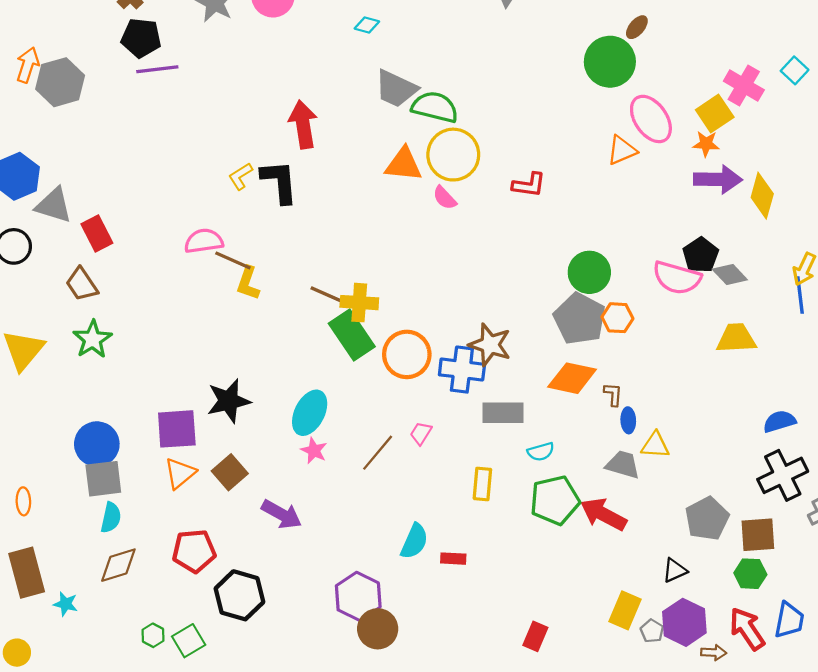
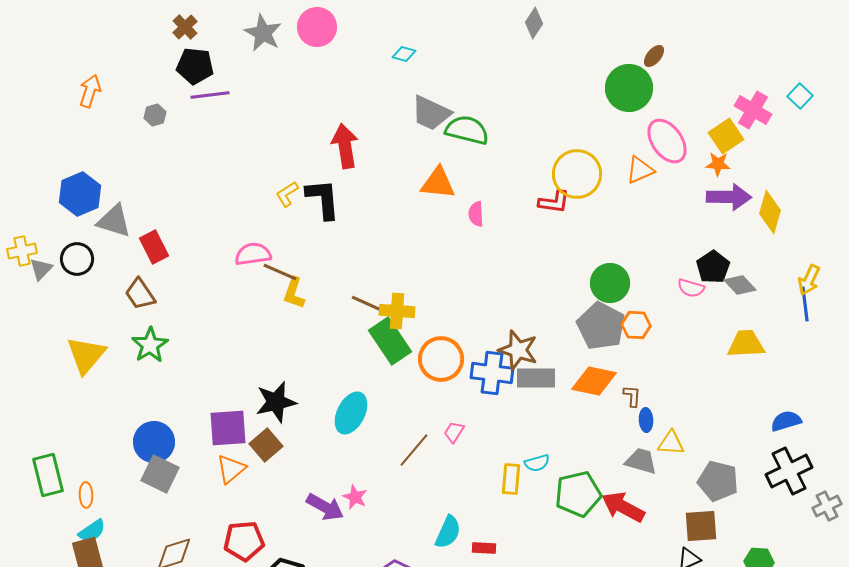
gray hexagon: (60, 82) -> (155, 115), moved, size x0.5
yellow circle: (453, 155) -> (577, 174), moved
pink semicircle: (445, 198) -> (476, 214), turned 40
pink semicircle: (677, 278) -> (691, 288), size x0.6
gray rectangle: (503, 413) -> (536, 378), moved
pink star: (314, 451) -> (355, 497), moved
cyan semicircle: (541, 452) -> (537, 463), moved
brown square: (230, 472) -> (266, 445), moved
gray square: (103, 479) -> (160, 474), turned 33
cyan semicircle: (111, 518) -> (92, 531), moved, turned 44
gray pentagon: (707, 519) -> (718, 481), moved, turned -30
brown square: (758, 535) -> (701, 526), moved

